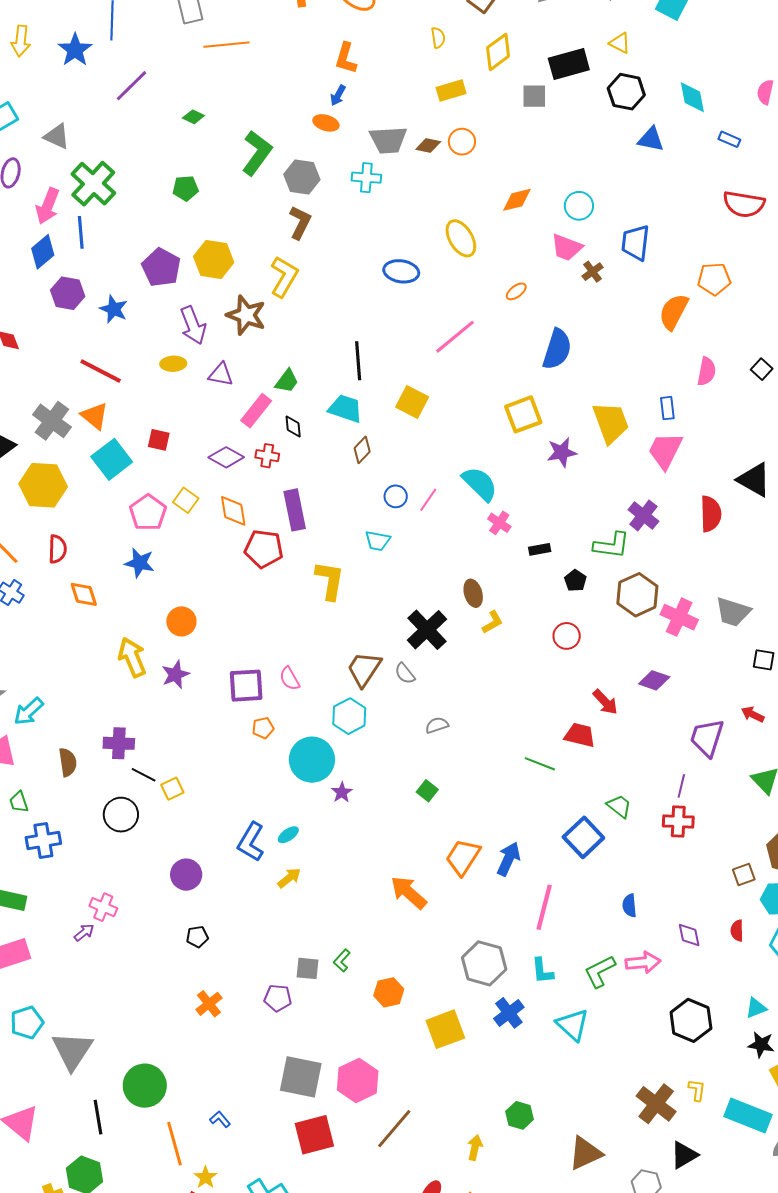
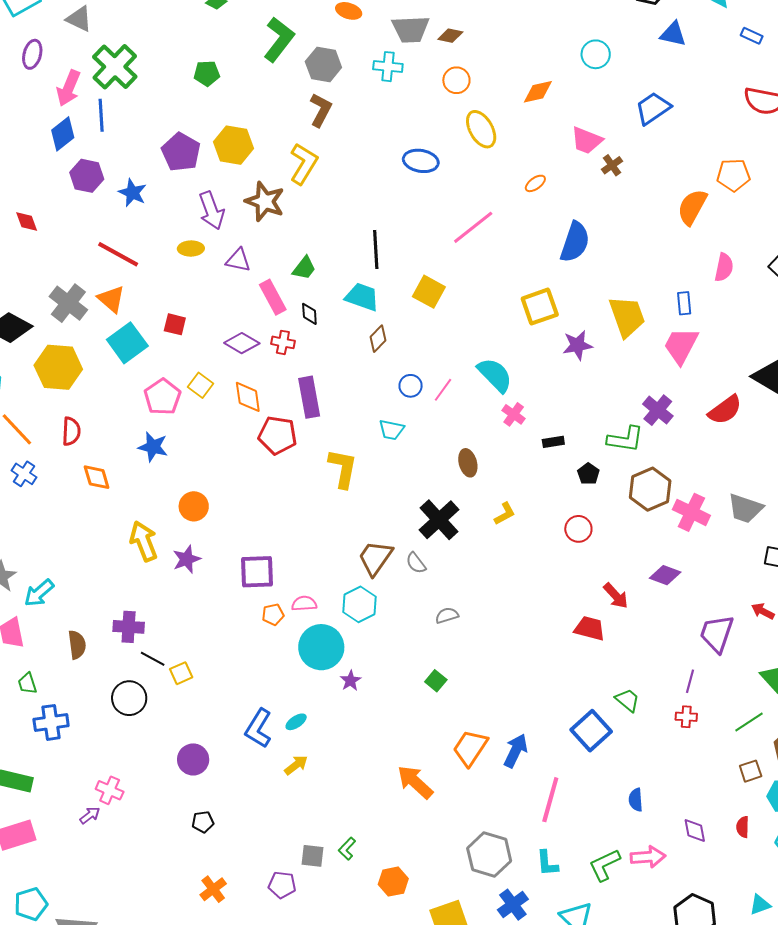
orange circle: (462, 142) -> (456, 80), moved
cyan circle: (579, 206) -> (596, 54), moved
blue trapezoid: (635, 243) -> (653, 108), moved, turned 48
pink rectangle: (256, 411) -> (273, 297), turned -68
red semicircle: (711, 514) -> (725, 410), turned 54
brown ellipse: (473, 593) -> (468, 463), moved
pink semicircle: (290, 679) -> (304, 604), moved, turned 115
green line: (540, 764) -> (749, 722), moved, turned -56
red cross: (678, 821) -> (686, 717), size x0.7

